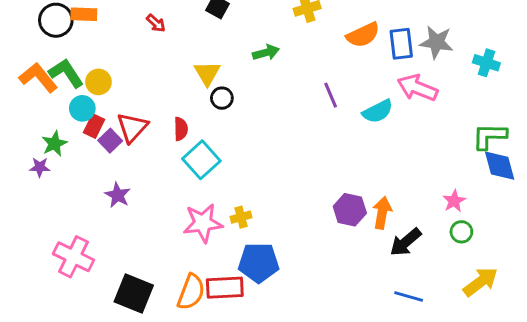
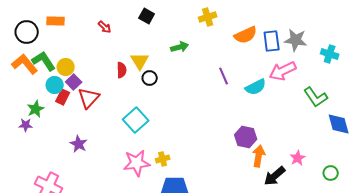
black circle: (56, 20) -> (27, 32), moved
pink arrow: (417, 88) -> (283, 71), turned -48
red semicircle: (181, 129) -> (122, 70), moved
green L-shape: (489, 136) -> (316, 97), moved, turned -125
purple square: (110, 141) -> (74, 82), moved
pink star: (454, 201) -> (298, 158), moved
purple hexagon: (350, 210) -> (246, 137), moved
green circle: (461, 232) -> (331, 173), moved

